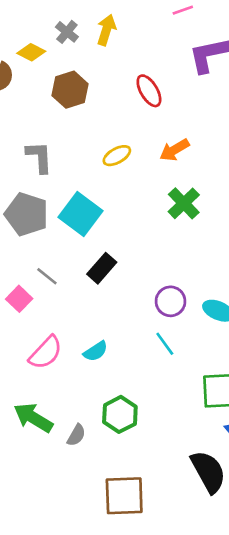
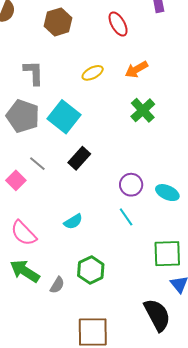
pink semicircle: (46, 353) -> (24, 233), moved, turned 92

